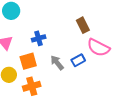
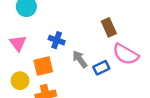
blue cross: (39, 38) -> (57, 40), turned 32
gray arrow: (57, 63) -> (80, 59), moved

